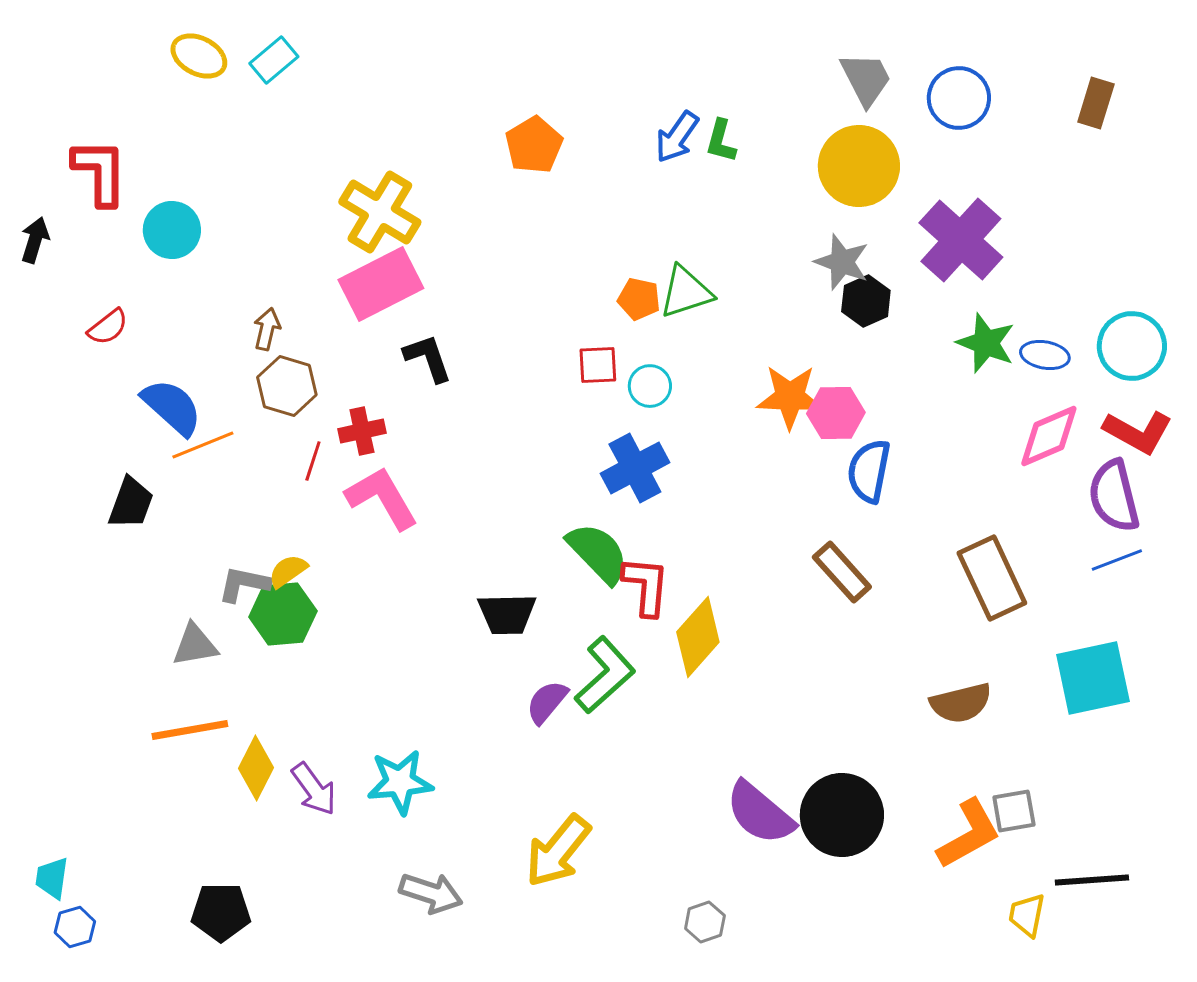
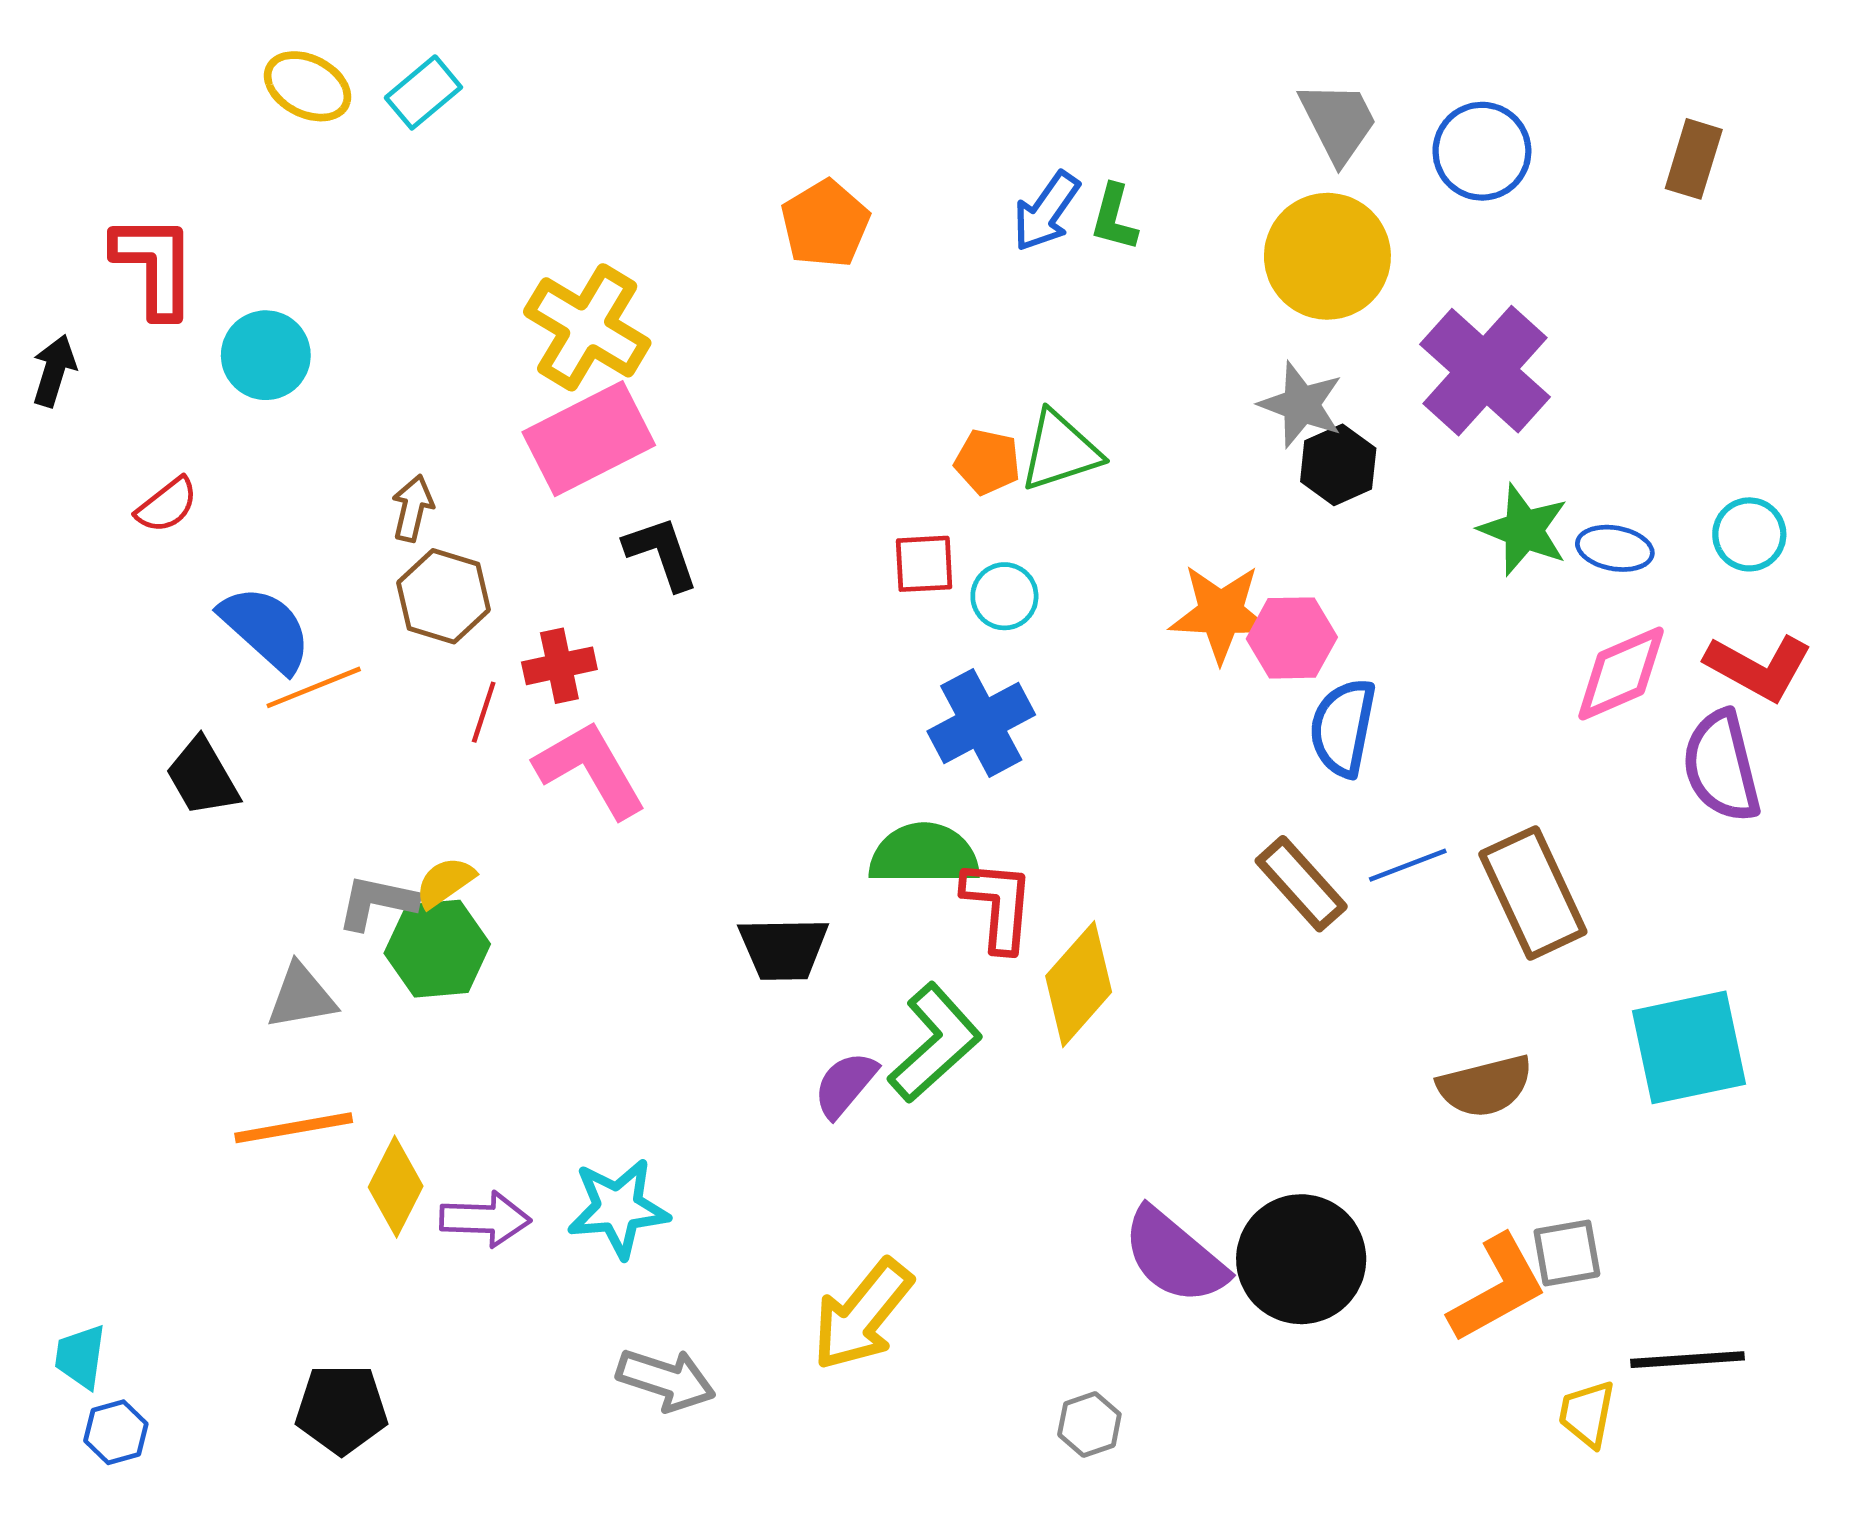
cyan circle: (1132, 346) -> (1749, 534), size x0.7
black trapezoid: (131, 503) -> (202, 777), turned 130
green semicircle: (598, 553) -> (924, 854), turned -46
blue line: (1117, 560) -> (1408, 865), moved
purple arrow: (314, 789) -> (485, 1219), turned -52

